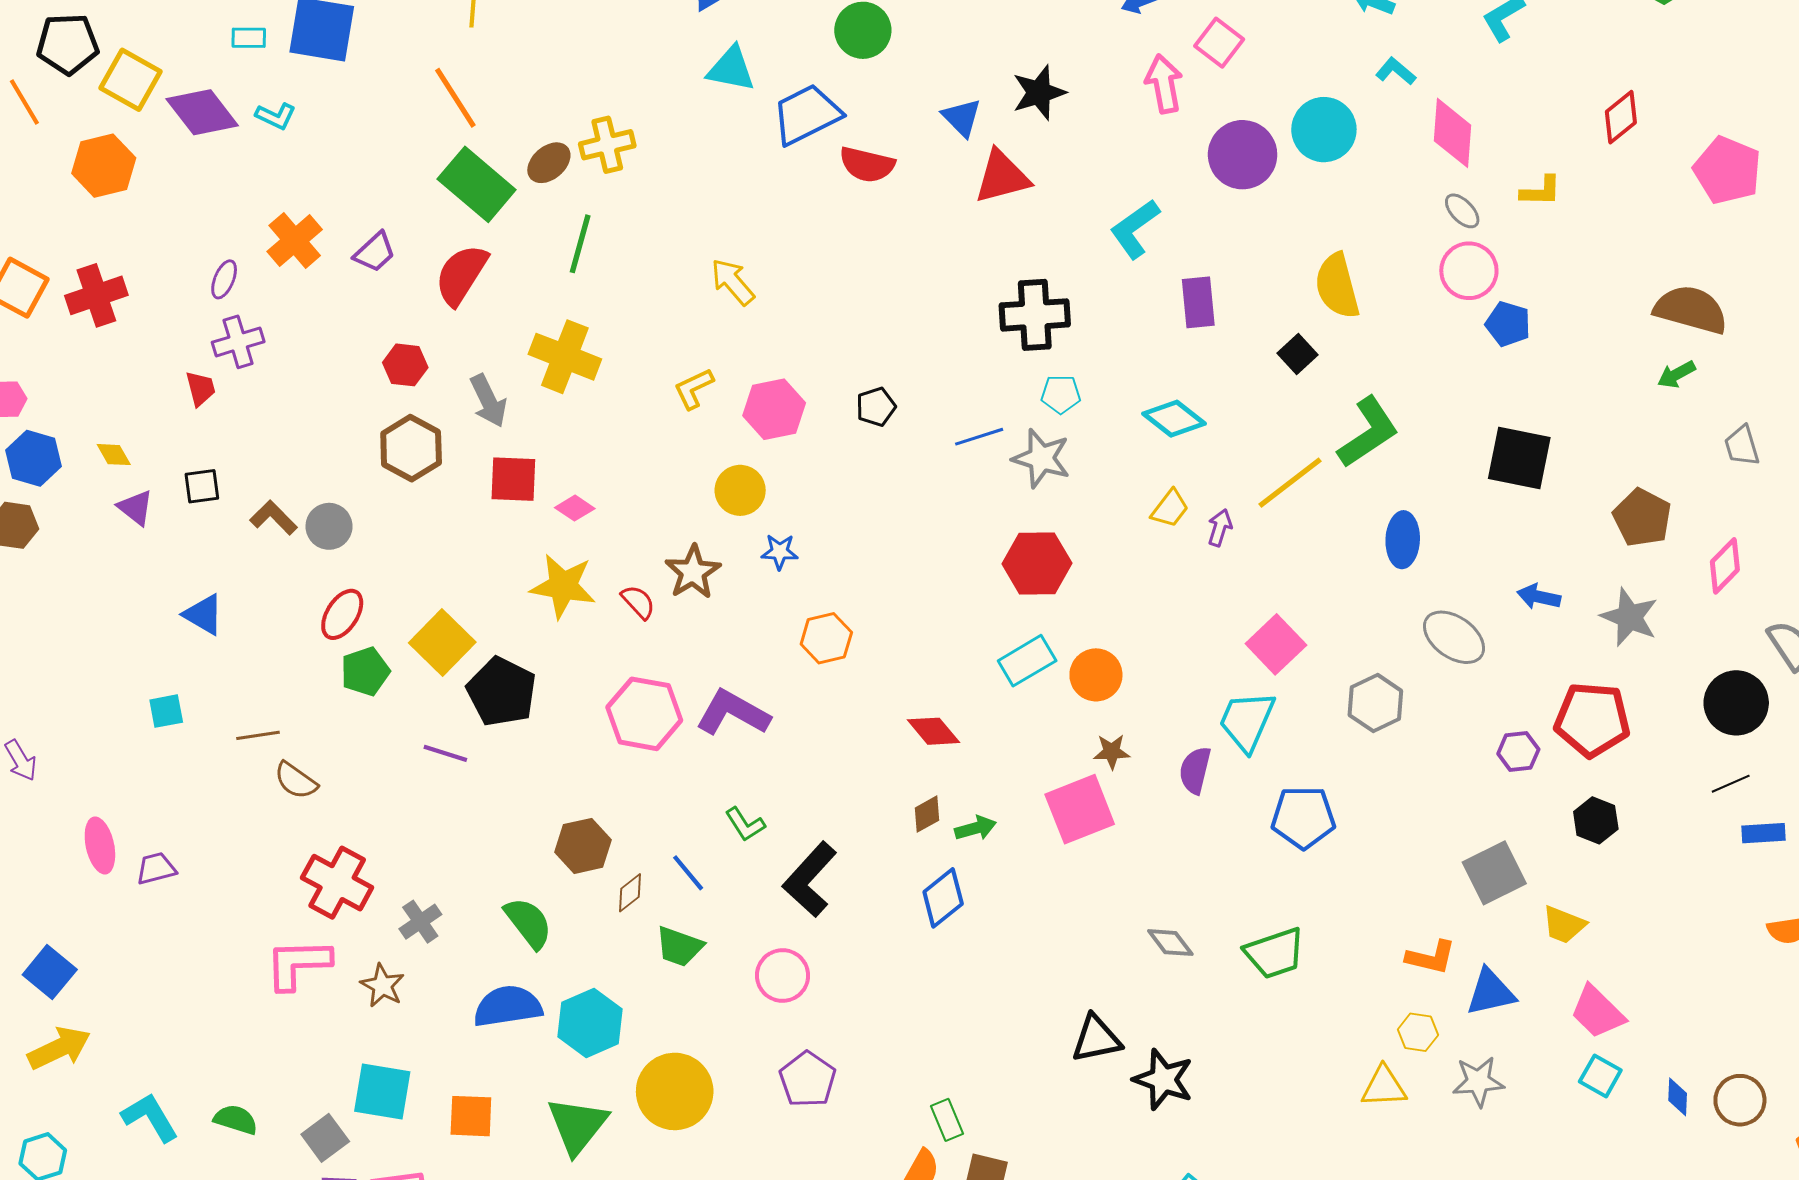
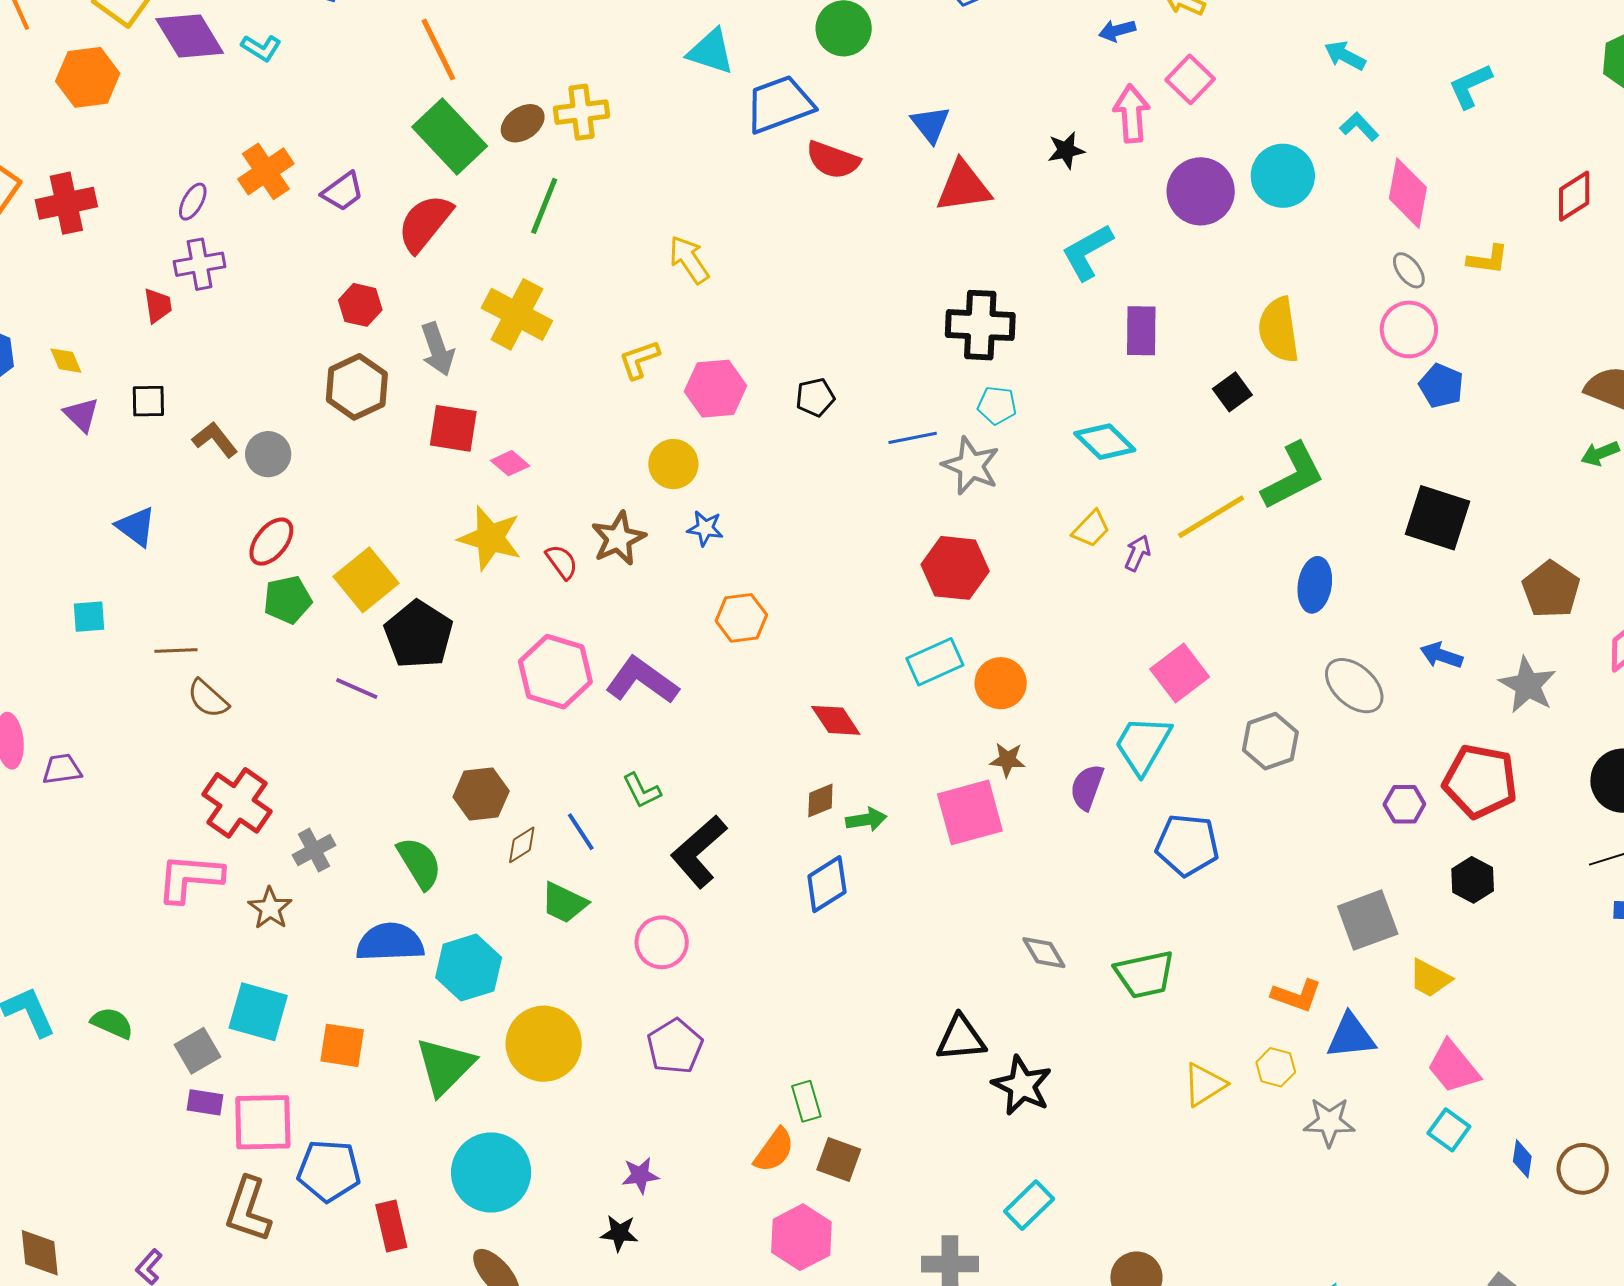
black star: (1039, 93) -> (1066, 150), moved, size x0.7
yellow triangle: (1384, 1087) -> (1204, 1085), moved, turned -36

